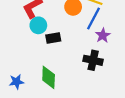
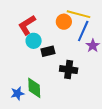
black cross: (93, 60) -> (69, 70), moved
green diamond: (49, 77) -> (34, 88), moved

